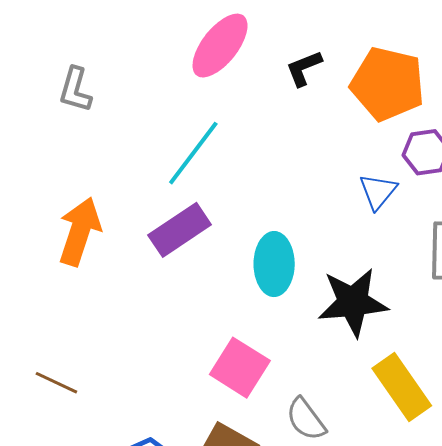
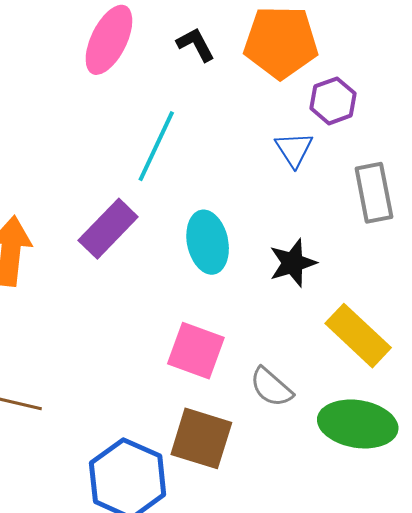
black L-shape: (304, 68) -> (196, 44), turned 96
cyan line: (193, 153) -> (156, 146), moved
black star: (353, 302) -> (293, 263), size x0.7

